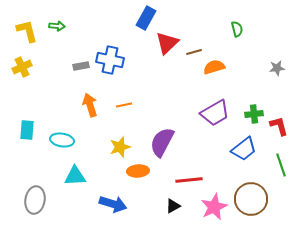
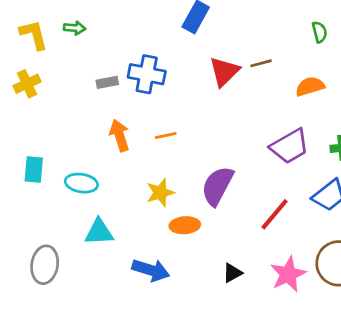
red triangle: (167, 43) -> (224, 71), moved
orange semicircle: (214, 67) -> (310, 86), moved
red line: (189, 180) -> (275, 214), moved, turned -44

